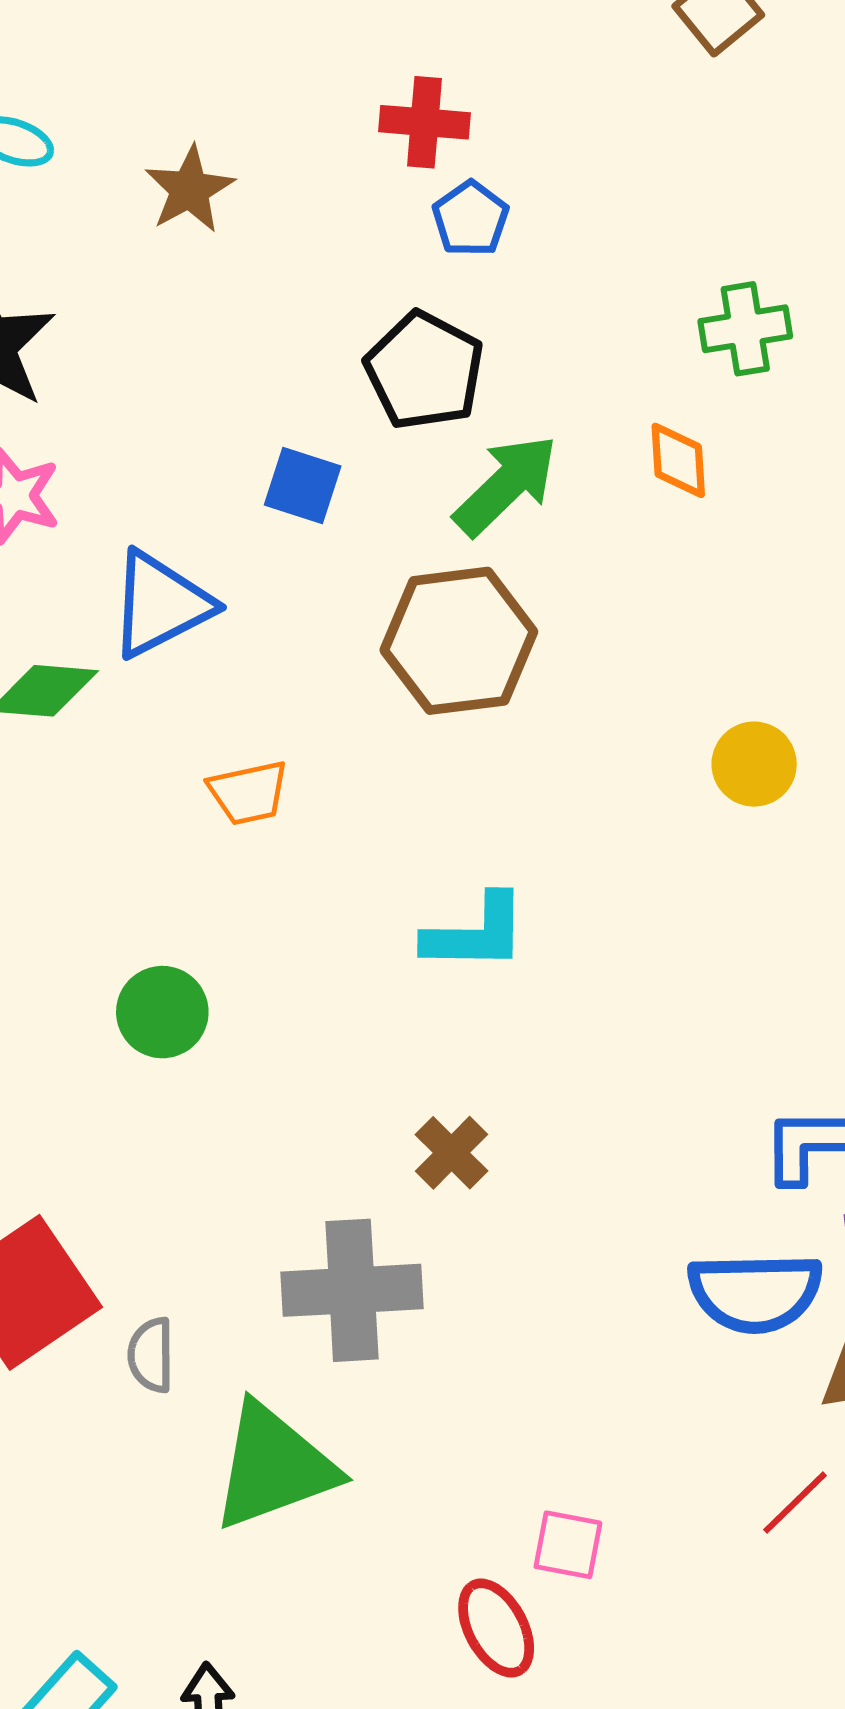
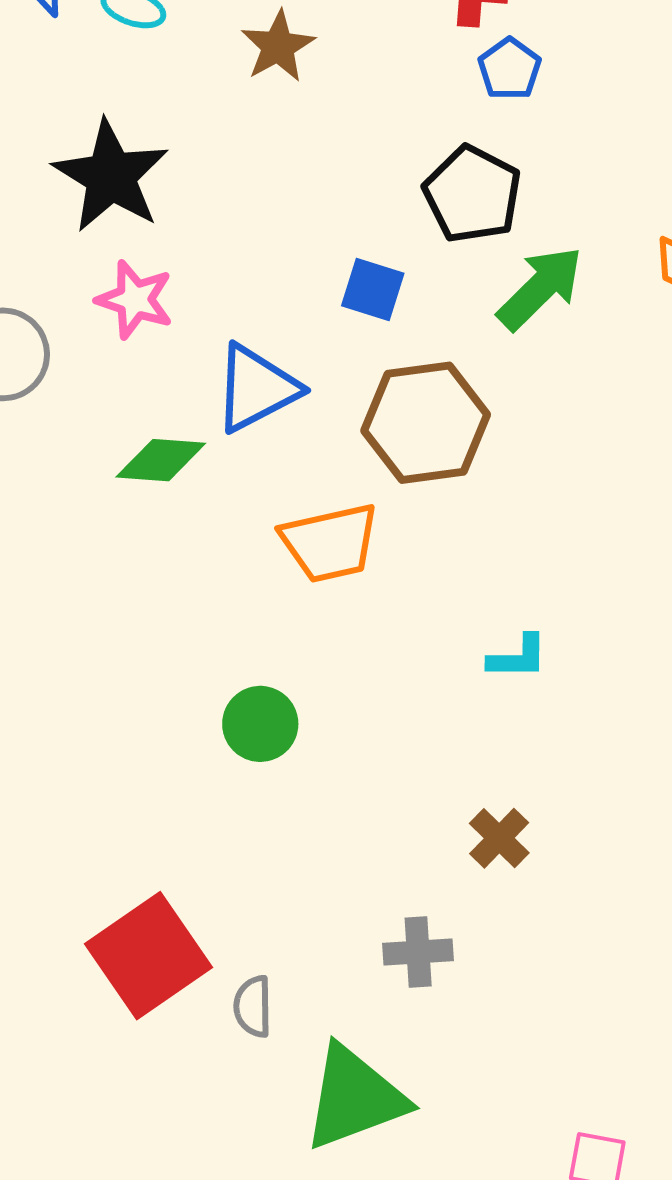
brown hexagon: (459, 641) -> (426, 423), moved
orange trapezoid: (248, 793) -> (330, 543), size x1.5
cyan L-shape: (476, 933) -> (518, 657), size x0.7
gray cross: (352, 1290) -> (418, 952), size x0.6

